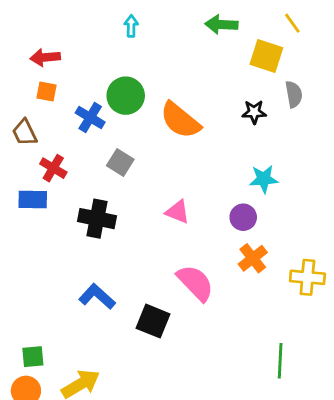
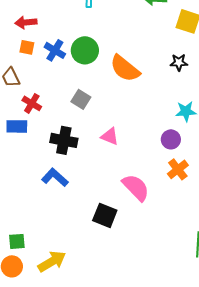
blue cross: (90, 118) -> (55, 50), moved
pink triangle: (178, 212) -> (110, 136), moved
blue L-shape: (97, 296) -> (55, 177), moved

